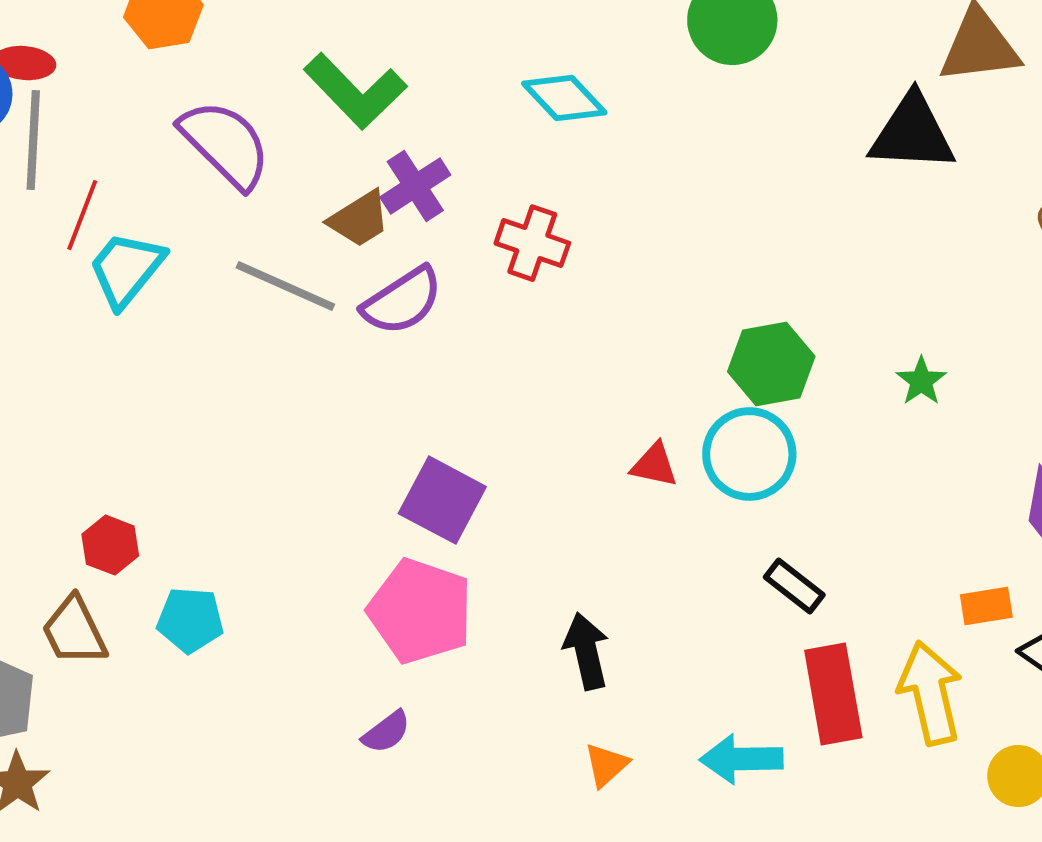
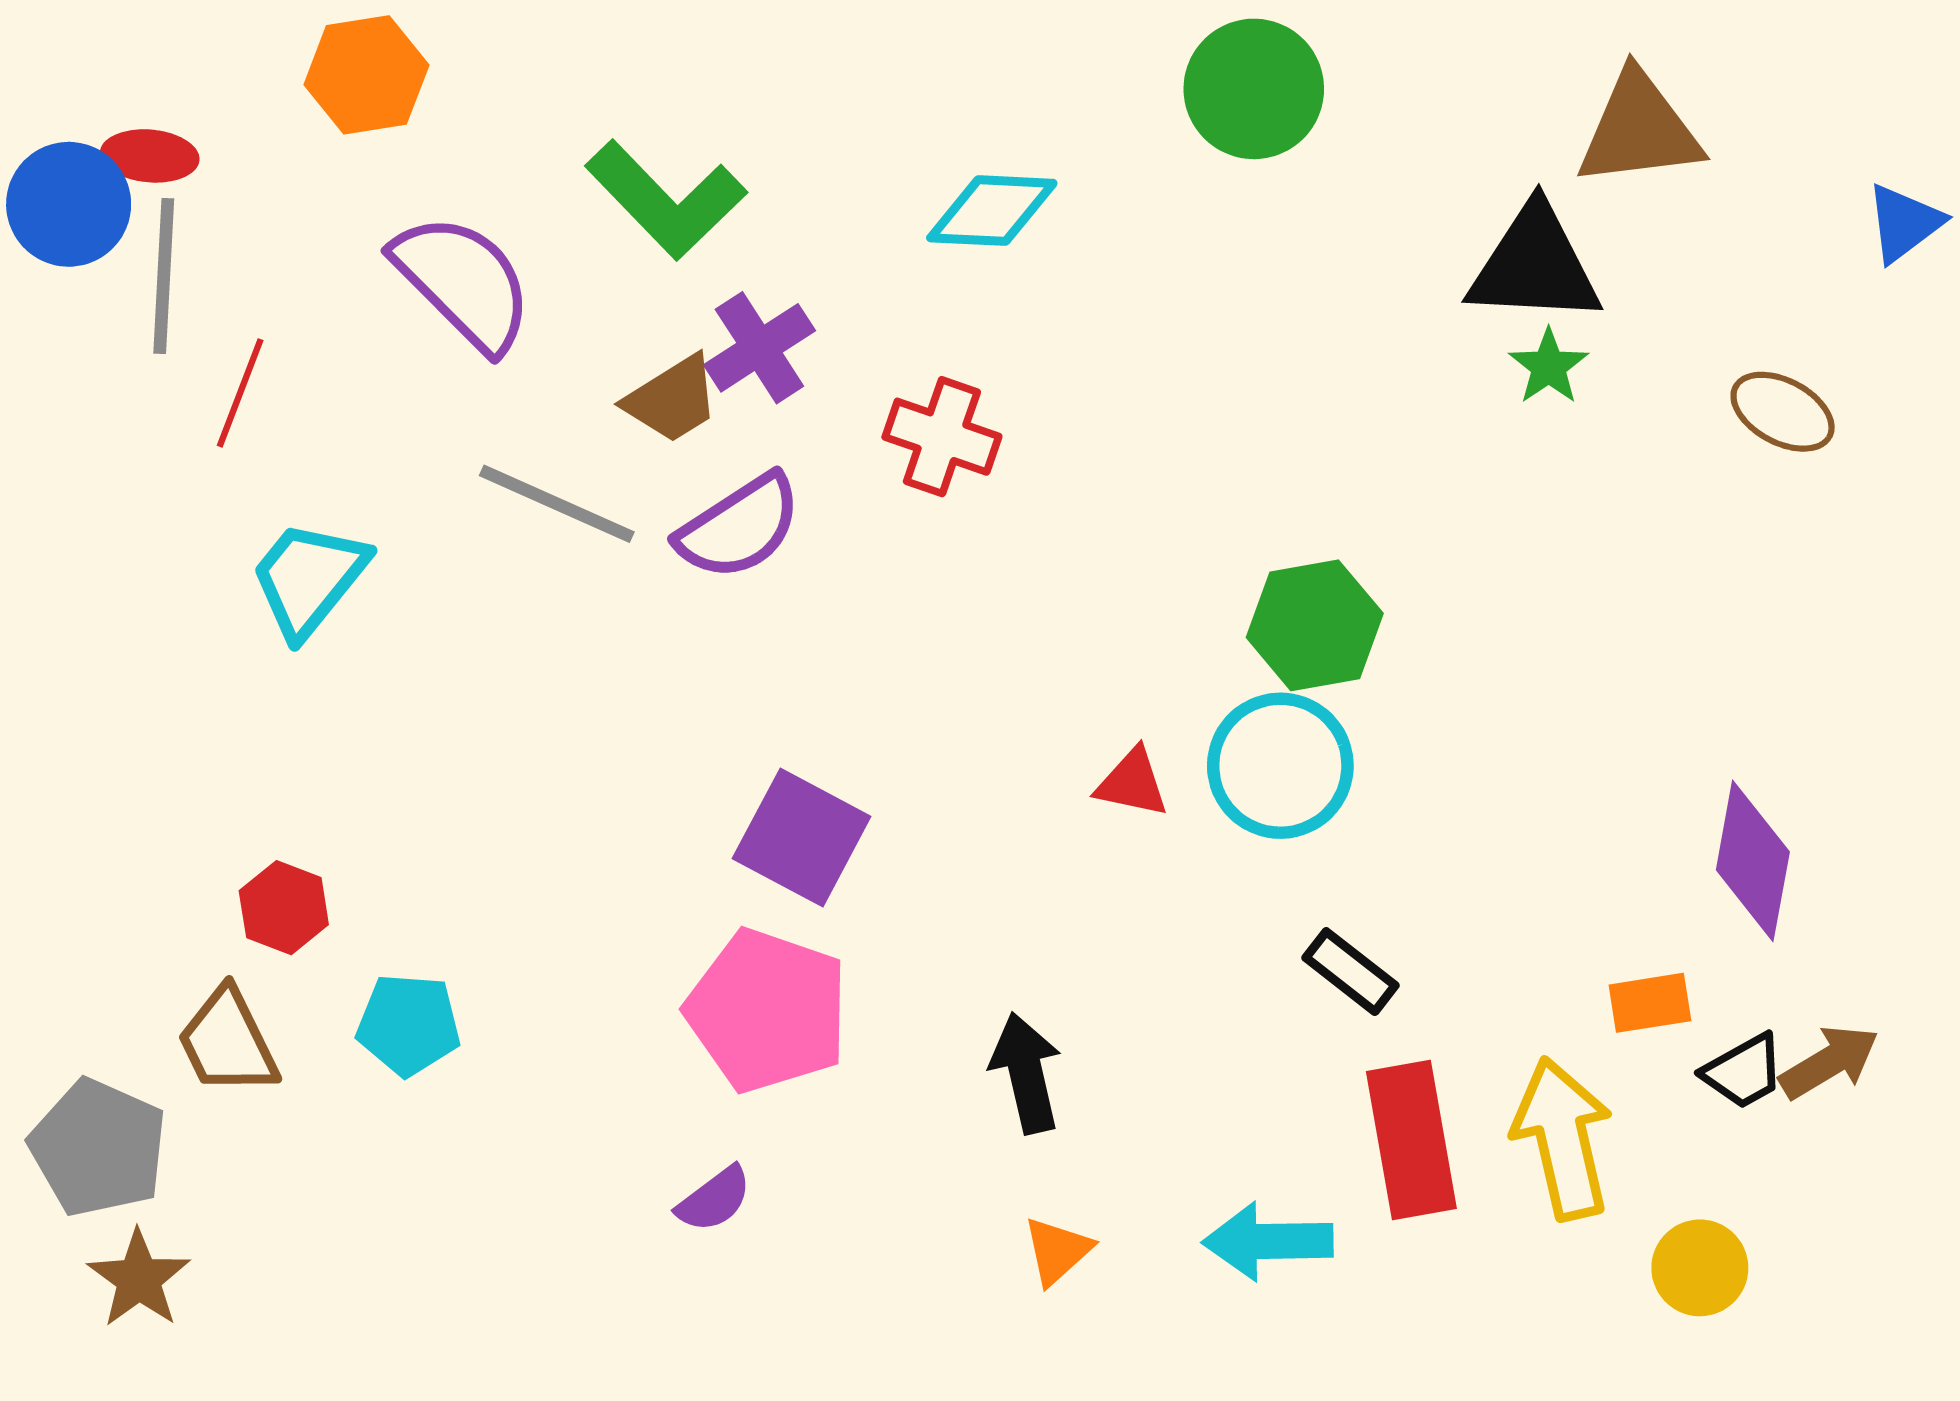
cyan diamond: (564, 98) -> (992, 211), turned -44
cyan trapezoid: (126, 269) -> (309, 579), moved
green star: (921, 381) -> (1549, 366), moved

